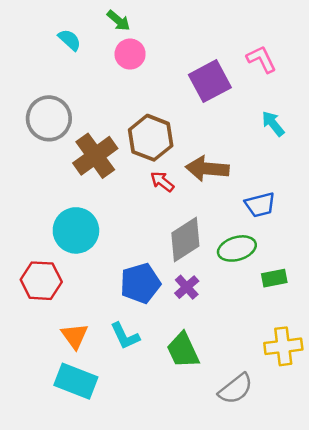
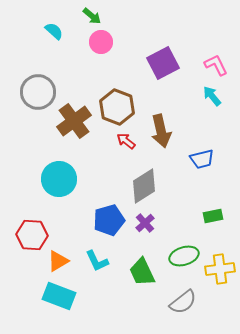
pink L-shape: (261, 59) -> (216, 65), moved
brown arrow: (207, 169) -> (161, 131), turned -108
green ellipse: (237, 248) -> (184, 256), moved
red hexagon: (41, 281) -> (32, 235), moved
orange triangle: (75, 336) -> (58, 261), turned 35

